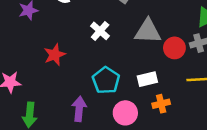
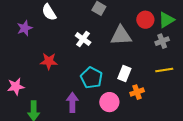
red circle: (174, 48) -> (145, 20), moved
red star: (55, 55) -> (49, 61), turned 30
white rectangle: (147, 79) -> (124, 73), turned -49

